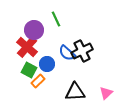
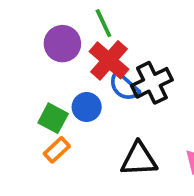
red cross: (27, 47) -> (109, 60), moved
orange rectangle: (38, 81) -> (57, 150), moved

